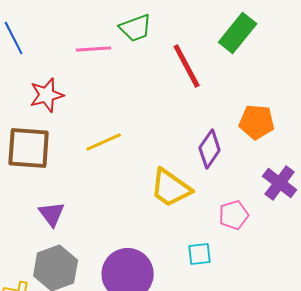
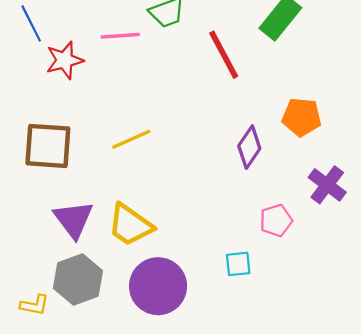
red star: (47, 95) -> (65, 60), moved
yellow trapezoid: (171, 188) -> (130, 225), moved
purple triangle: (52, 214) -> (73, 219), size x1.4

